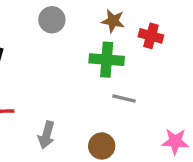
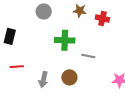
green cross: (107, 60) -> (65, 40), moved
brown circle: (102, 146) -> (69, 77), moved

